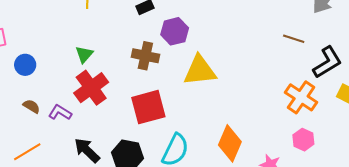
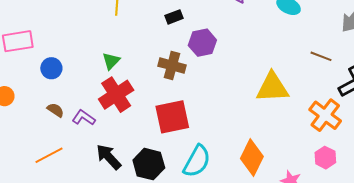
yellow triangle: (200, 71) -> (272, 87), moved

